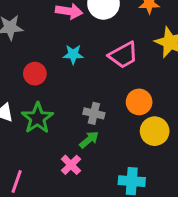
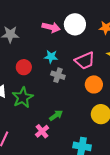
orange circle: (139, 102) -> (94, 84), moved
gray cross: (94, 113) -> (58, 75), moved

